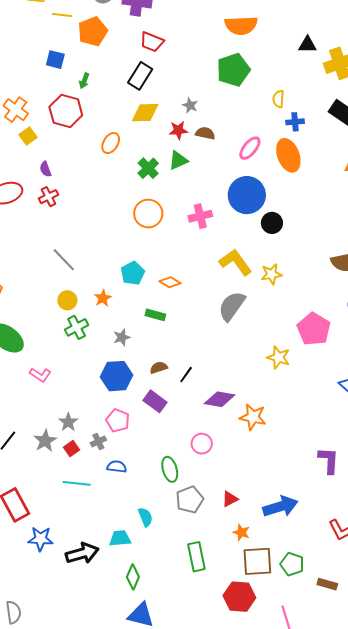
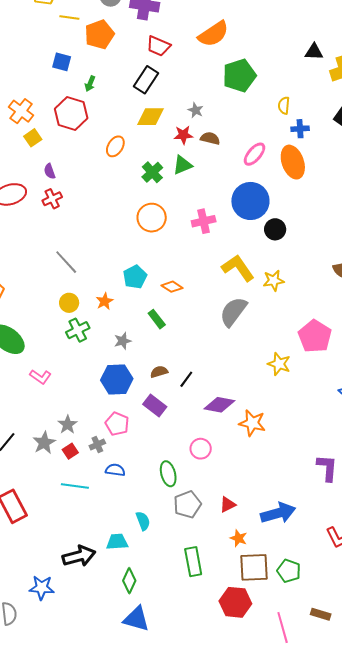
orange semicircle: (241, 25) -> (213, 34), moved, turned -32
green rectangle: (155, 315) -> (157, 319), turned 36
blue star: (40, 539) -> (42, 588), moved
brown rectangle: (327, 584) -> (321, 614), moved

